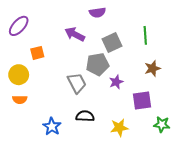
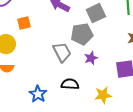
purple star: (116, 82) -> (91, 58), moved

